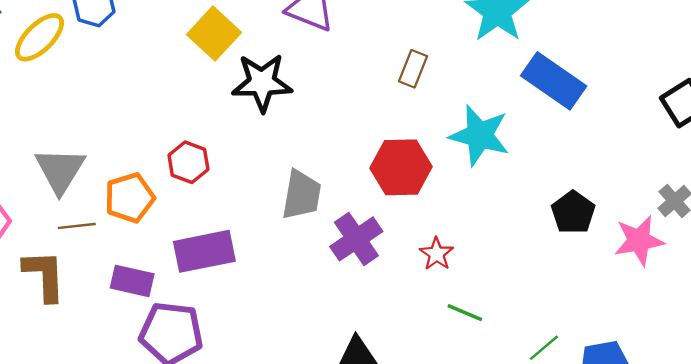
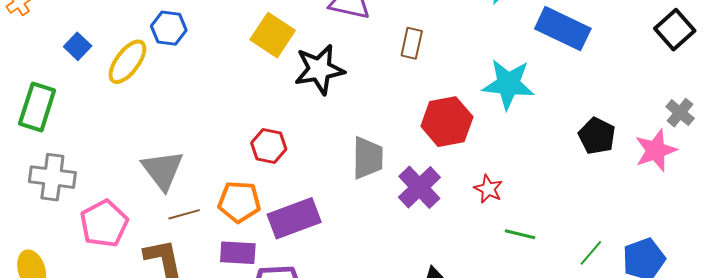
brown rectangle: (413, 69) -> (412, 43), moved
orange pentagon: (130, 198) -> (239, 202), moved, turned 30

